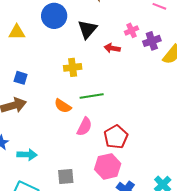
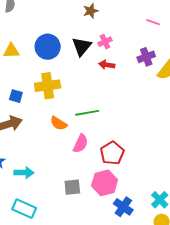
blue circle: (54, 16) -> (48, 47), moved
pink cross: (131, 30) -> (105, 42), moved
yellow cross: (73, 67) -> (48, 86), moved, size x1.4
gray square: (66, 176) -> (72, 187), moved

